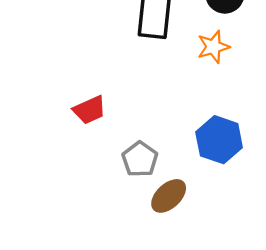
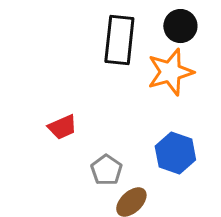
orange star: (213, 47) -> (170, 72), size x1.6

